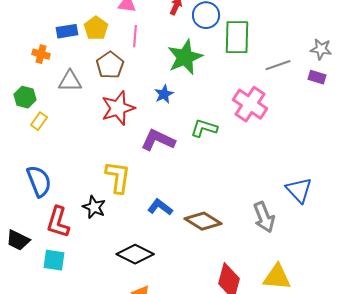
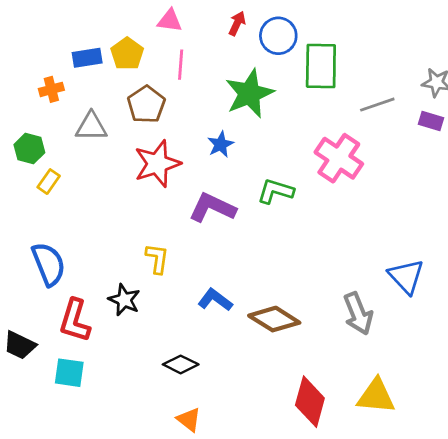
orange cross: (41, 54) -> (51, 89), turned -30
yellow L-shape: (118, 177) -> (157, 259), size x0.7
black diamond: (135, 254) -> (181, 364), size x0.7

